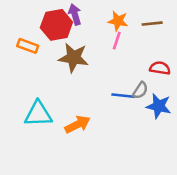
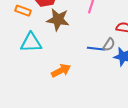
cyan triangle: (38, 114) -> (31, 43), moved

